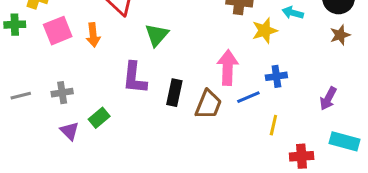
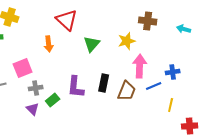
pink square: (58, 31) -> (23, 68), moved
yellow star: (265, 31) -> (127, 41), moved
purple L-shape: (135, 78) -> (76, 87), moved
gray cross: (62, 93) -> (36, 88), moved

